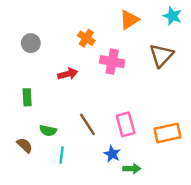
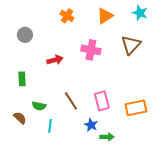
orange cross: (86, 38) -> (67, 16), moved

